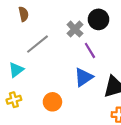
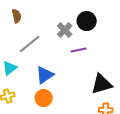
purple line: (90, 50) -> (79, 50), turned -70
blue triangle: (84, 77) -> (45, 75), moved

